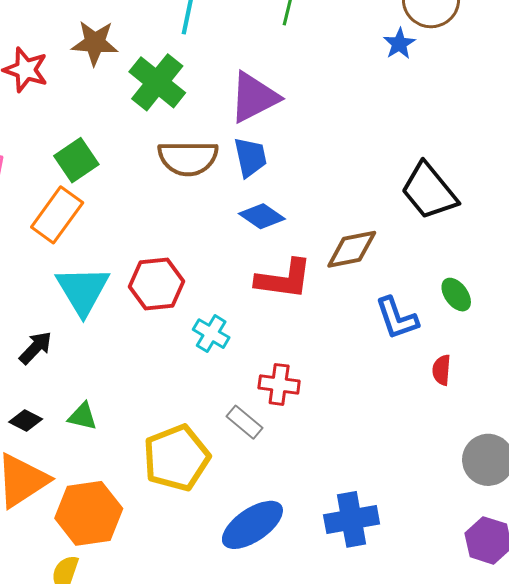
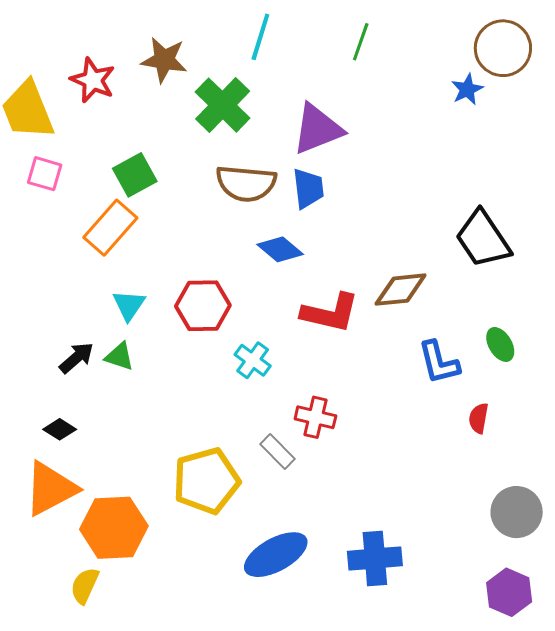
blue diamond: (262, 216) -> (280, 249), moved
cyan triangle: (83, 290) -> (129, 305), size x0.6
green triangle: (83, 416) -> (119, 356), moved

